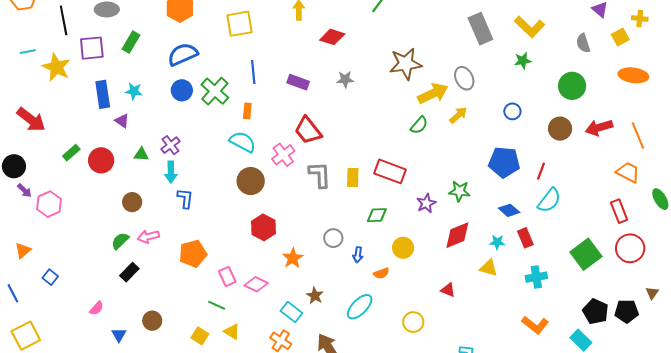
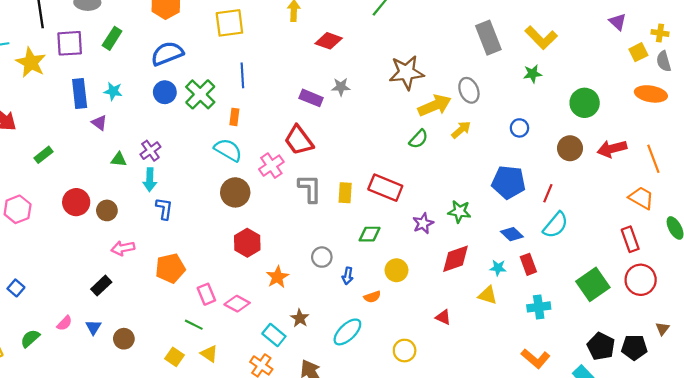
gray semicircle: (583, 43) -> (664, 61), moved
purple rectangle: (298, 82) -> (311, 98), moved
red circle: (101, 160) -> (76, 202), moved
green semicircle: (120, 241) -> (30, 338), moved
blue triangle: (119, 335) -> (93, 327), moved

